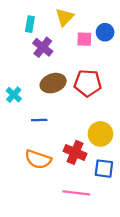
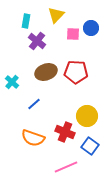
blue line: (39, 120) -> (34, 104), turned -40
blue square: (104, 169) -> (90, 146), turned 30
pink line: (76, 193) -> (66, 167), turned -30

